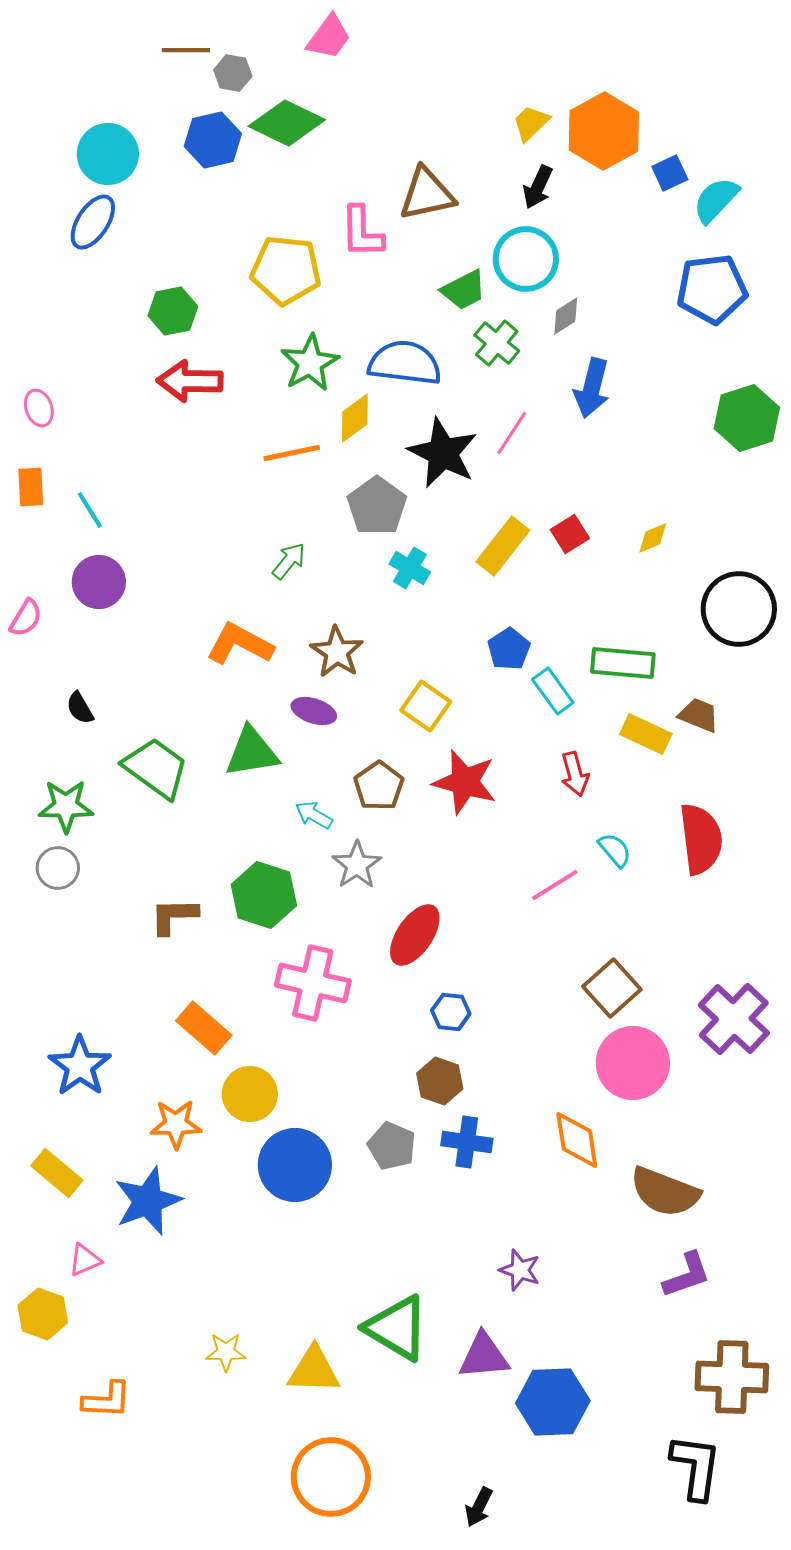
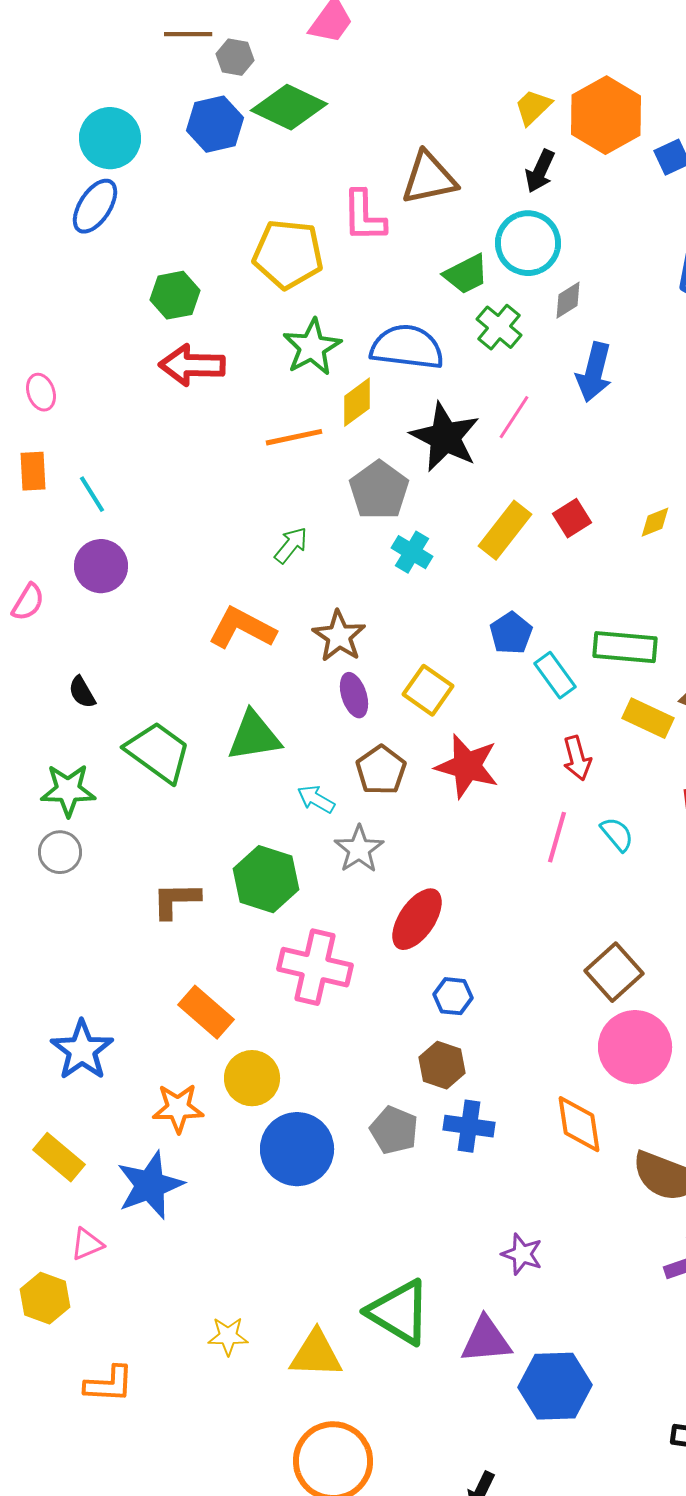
purple ellipse: (314, 711) -> (354, 695), moved, turned 54
pink line: (555, 885) -> (557, 837), moved, turned -42

